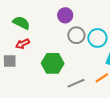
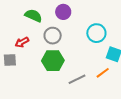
green semicircle: (21, 23) -> (33, 16), moved
gray circle: (76, 35) -> (53, 36), moved

